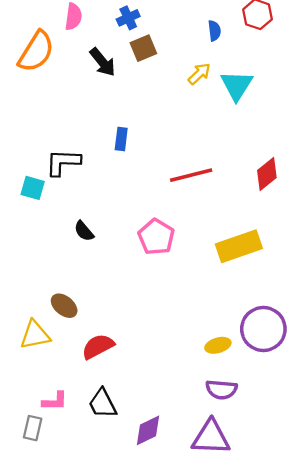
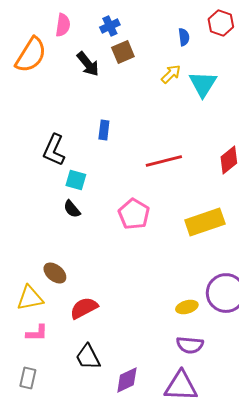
black L-shape: (63, 162) -> (54, 150), turned -68
cyan square: (33, 188) -> (76, 180), moved
pink L-shape: (55, 401) -> (37, 333), moved

